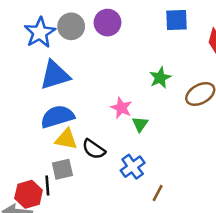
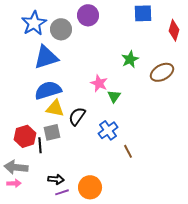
gray circle: (71, 26) -> (61, 29), moved
black semicircle: (94, 149) -> (77, 116), turned 90
brown line: (158, 193) -> (128, 151), turned -56
red hexagon: (29, 194) -> (25, 136), moved

